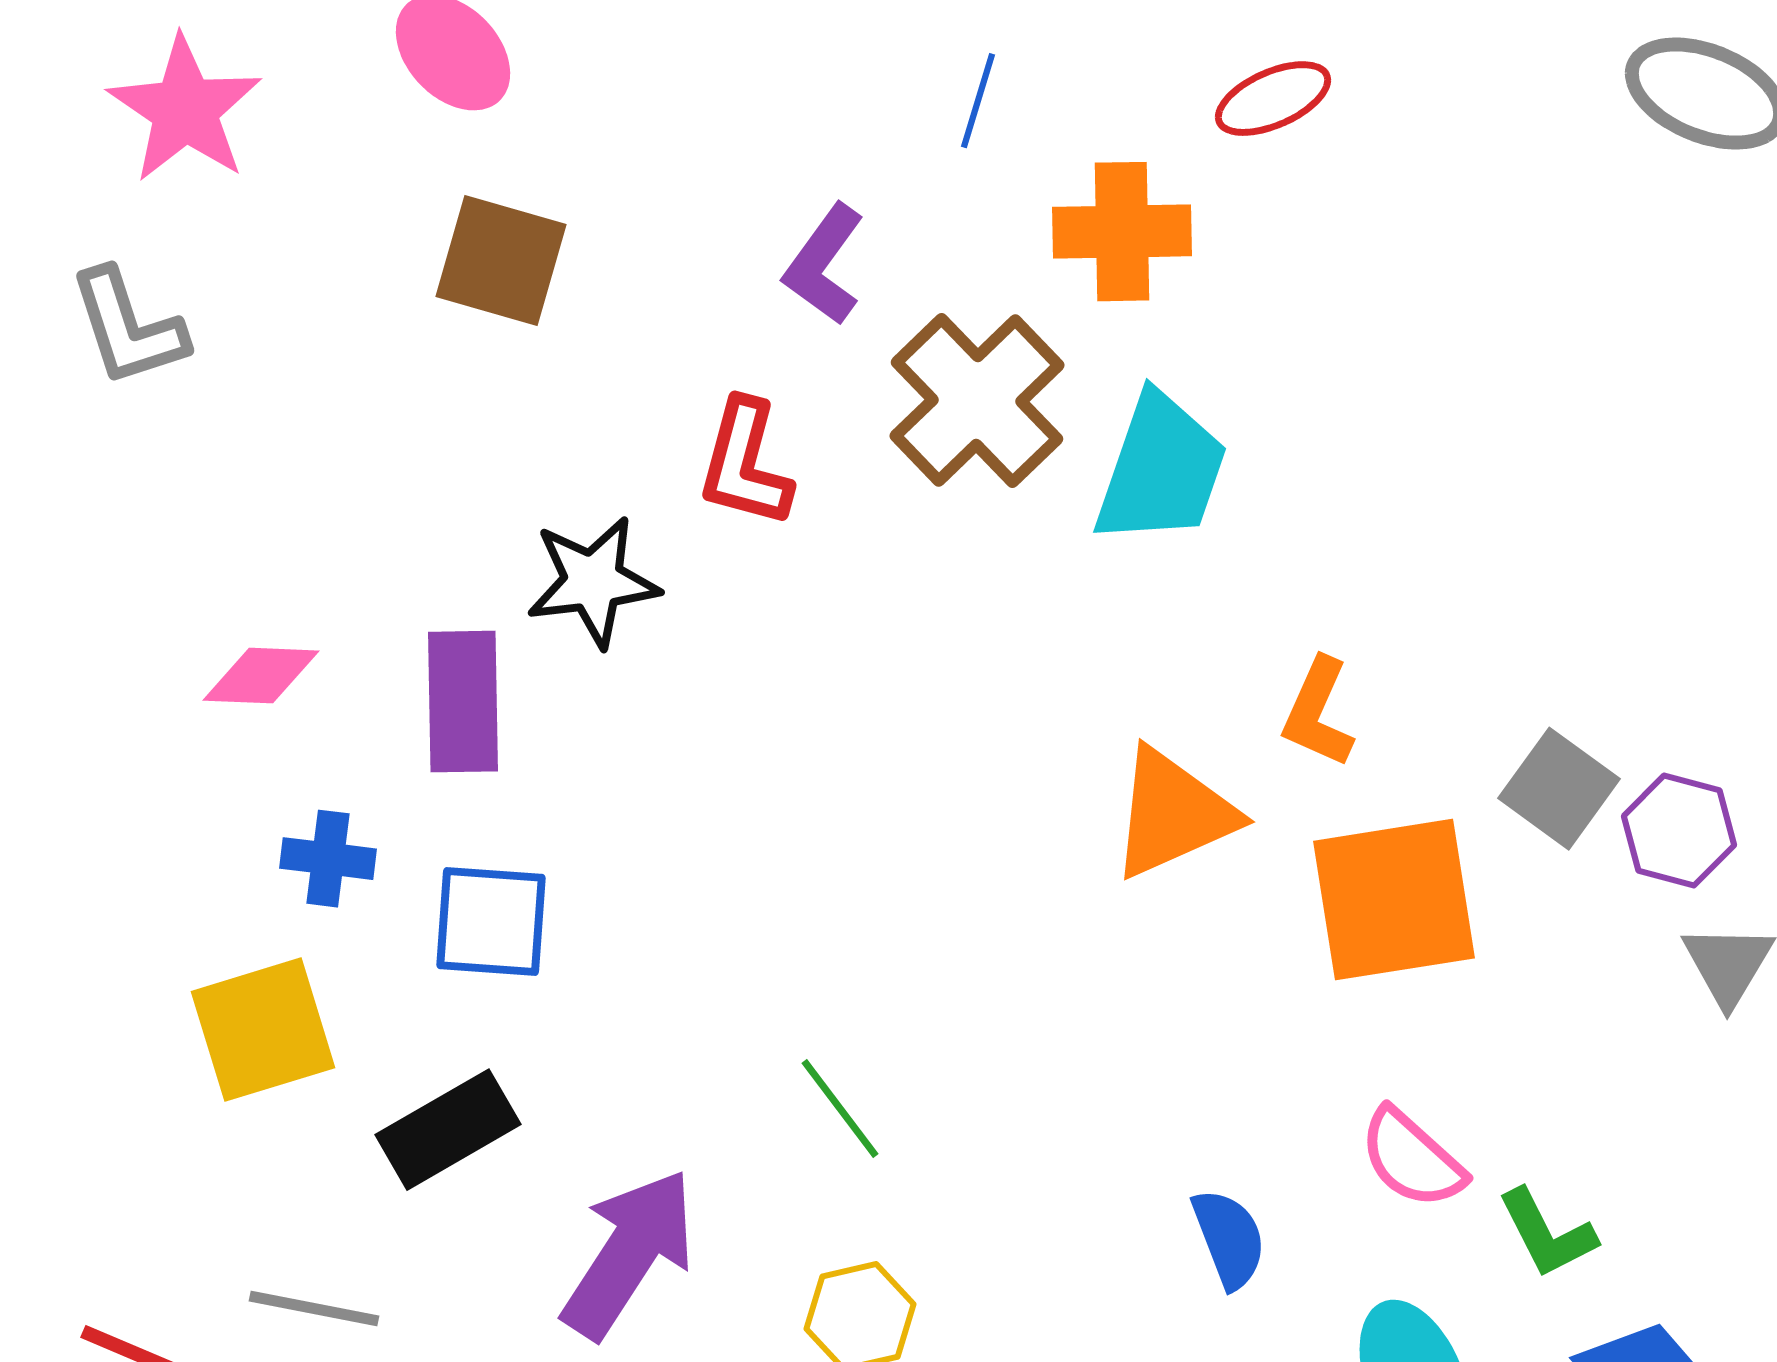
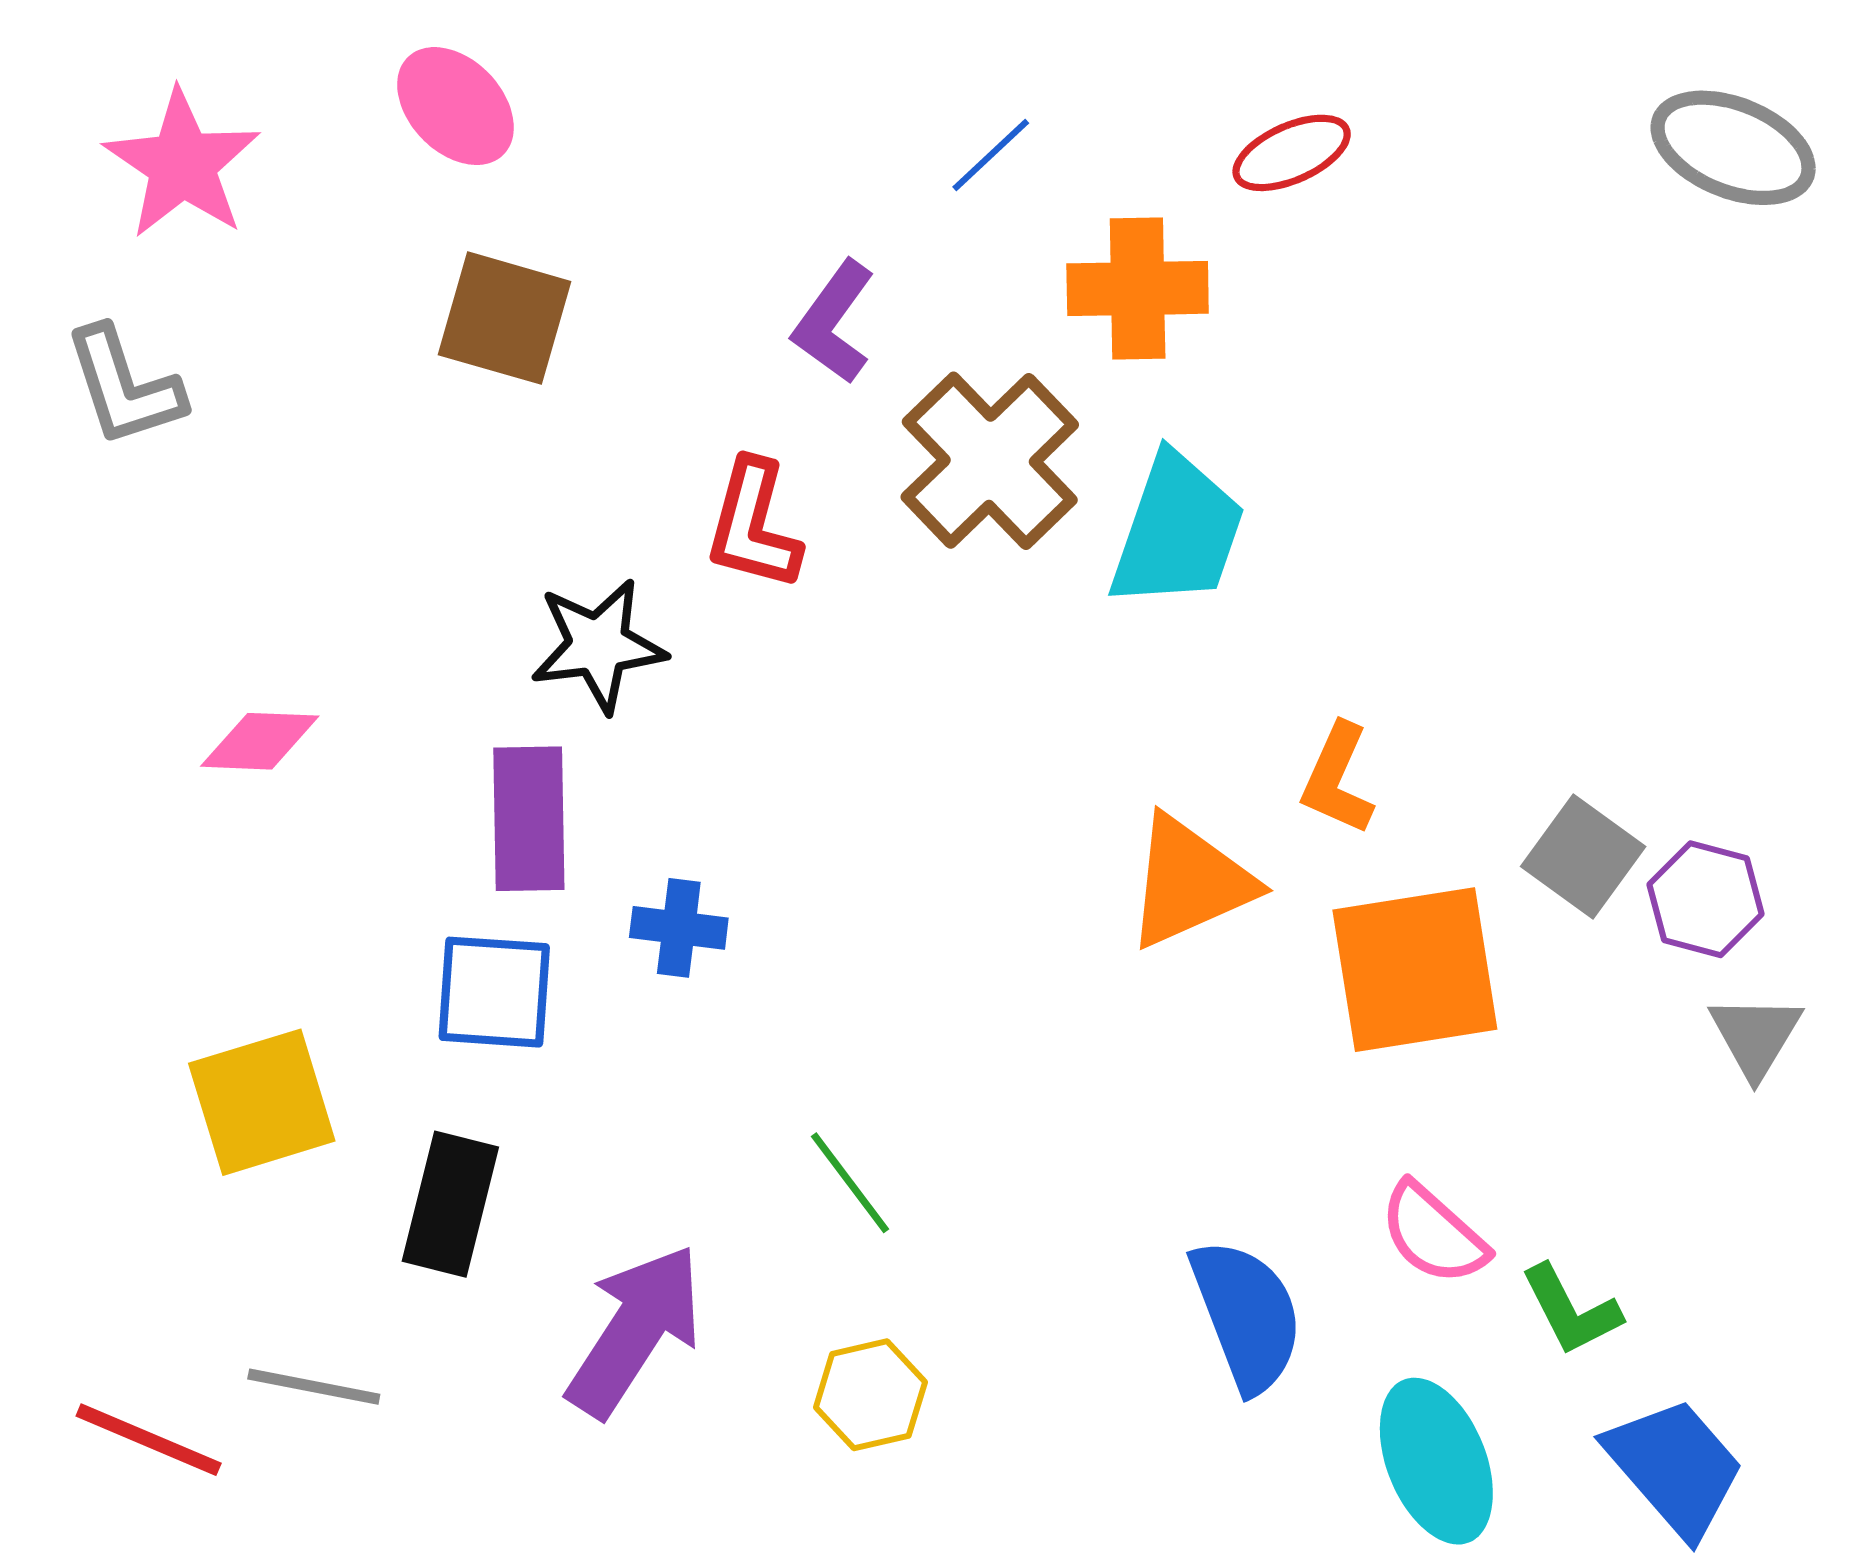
blue line: (978, 101) -> (991, 155), turned 30
purple rectangle: (463, 702) -> (529, 819), moved
blue cross: (328, 859) -> (679, 928), moved
black rectangle: (448, 1130) -> (450, 1204), turned -46
blue semicircle: (1229, 1239) -> (1247, 1315), size x1.5

